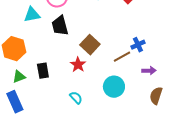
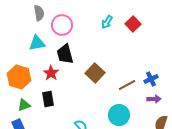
blue cross: (138, 45) -> (151, 79), moved
red star: (78, 65) -> (51, 73), moved

